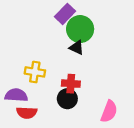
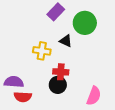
green circle: (80, 29) -> (85, 23), moved
yellow cross: (35, 72) -> (42, 51), moved

